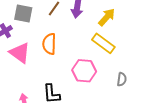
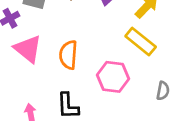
orange semicircle: (49, 44) -> (68, 55), moved

